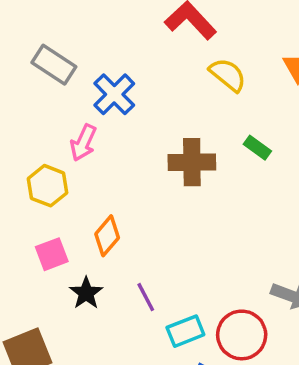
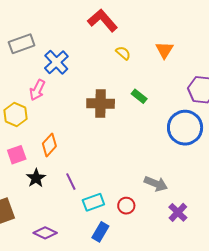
gray rectangle: (54, 65) -> (22, 44), turned -55
yellow semicircle: (228, 75) -> (123, 53), size x0.7
red circle: (242, 335) -> (126, 206), size x0.6

